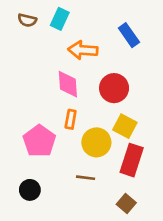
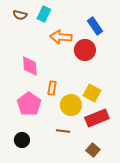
pink diamond: (68, 84) -> (30, 66), moved
red circle: (114, 88) -> (85, 50), moved
red rectangle: (132, 160) -> (97, 118), turned 50

